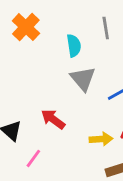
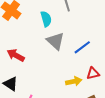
red arrow: (53, 119) -> (16, 55), moved

